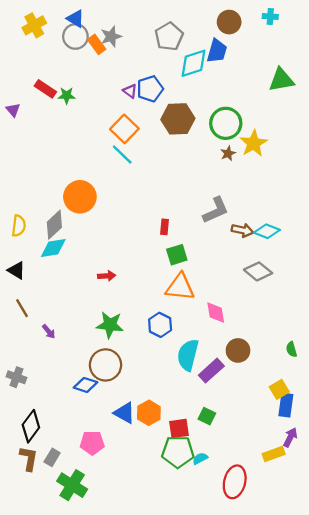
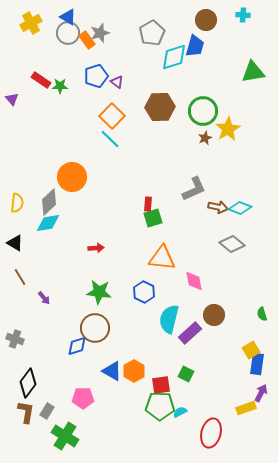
blue pentagon: (150, 89) -> (96, 76), moved
green square: (177, 255) -> (153, 218), moved
blue diamond: (85, 385) -> (77, 346), turned -35

